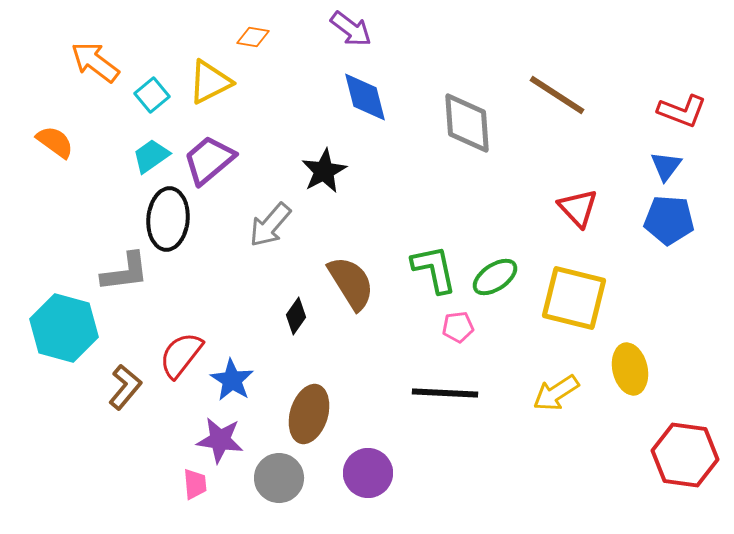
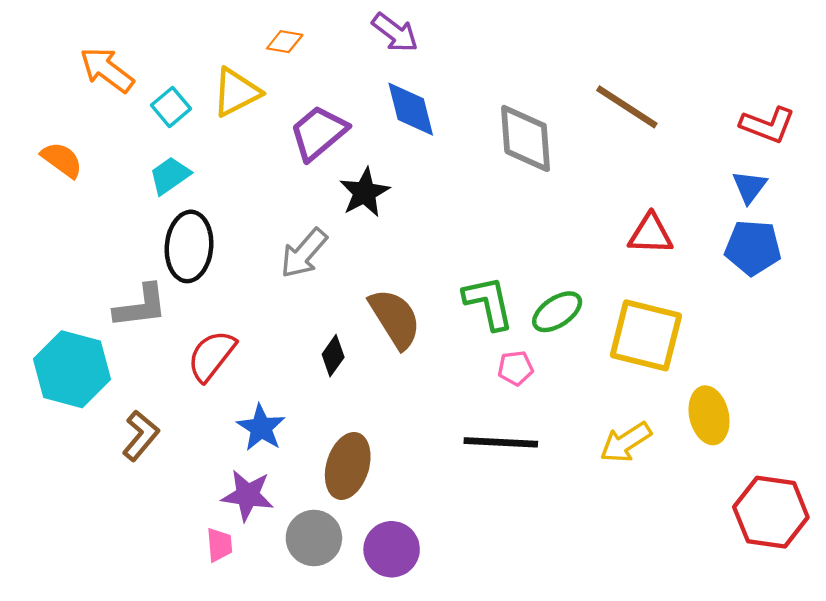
purple trapezoid: (209, 160) -> (318, 133), moved
red triangle: (578, 208) -> (651, 234), turned -45
red semicircle: (181, 355) -> (212, 356), moved
purple circle: (368, 473) -> (392, 549), moved

